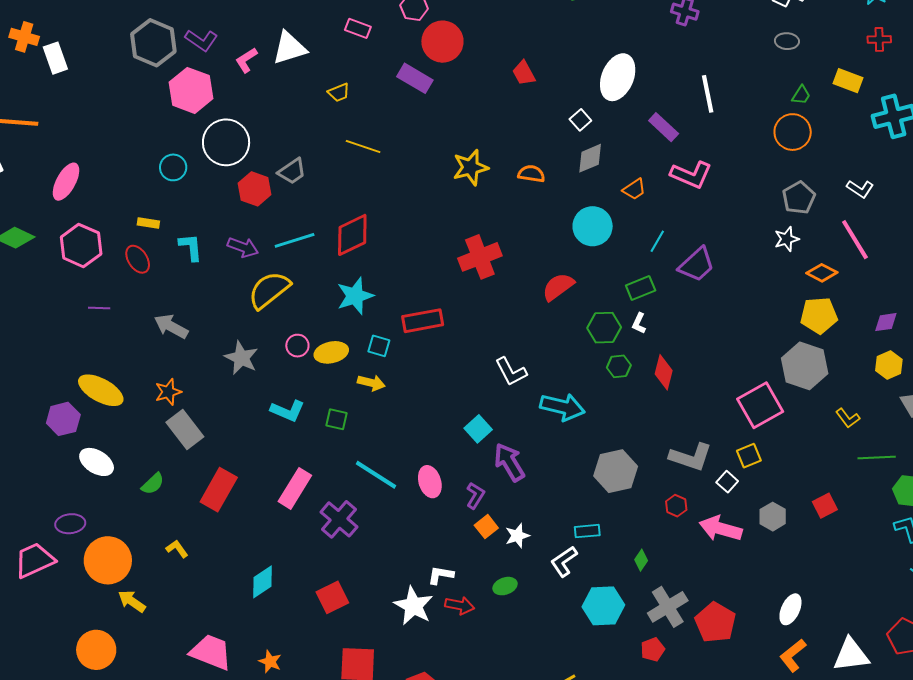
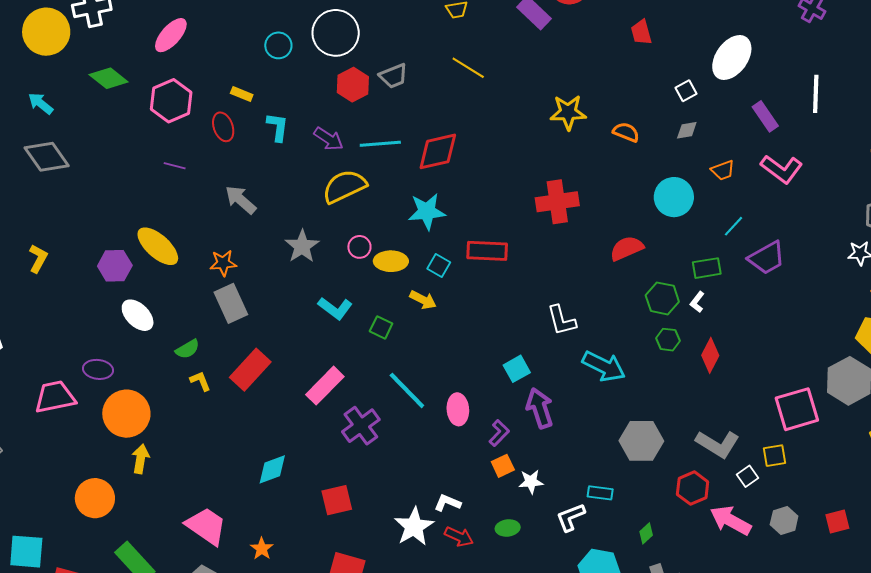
gray diamond: (590, 158) -> (687, 130), size x0.7
red hexagon: (676, 506) -> (693, 488), size x1.5
yellow L-shape: (177, 549) -> (200, 381), moved
yellow arrow: (132, 601) -> (141, 459), turned 52

